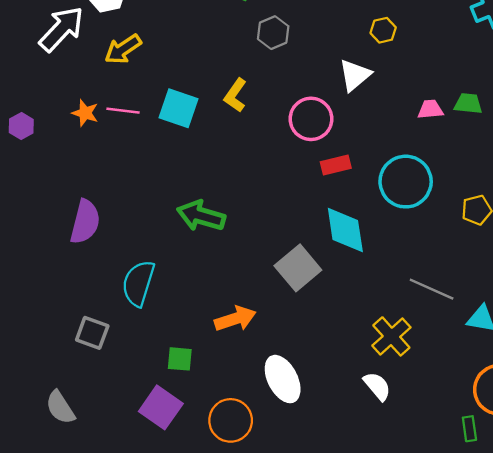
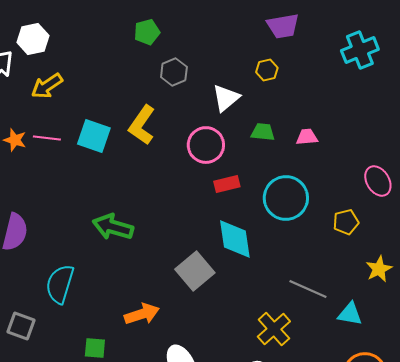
white triangle: (355, 75) -> (226, 98), moved
yellow L-shape: (235, 95) -> (142, 125), size x1.4
green trapezoid: (468, 104) -> (263, 132), moved

